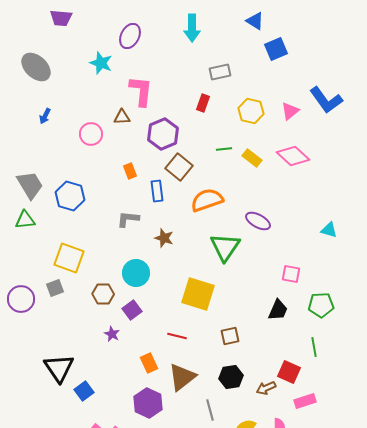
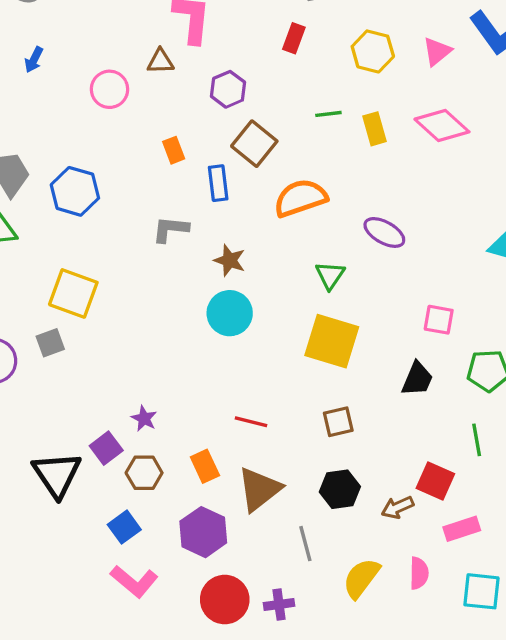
purple hexagon: (163, 134) -> (228, 89), size x0.7
yellow rectangle: (252, 158) -> (374, 129), turned 36
green triangle: (225, 247) -> (330, 275), size x0.6
cyan circle: (136, 273) -> (230, 313), moved
brown hexagon: (103, 294) -> (144, 473), moved
yellow square: (198, 294) -> (332, 341), moved
purple square: (132, 310) -> (106, 448), moved
blue square: (84, 391) -> (124, 527), moved

